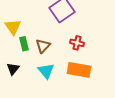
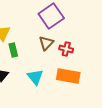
brown triangle: (43, 46) -> (46, 43), moved

